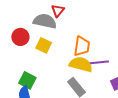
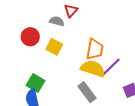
gray semicircle: (45, 21) -> (57, 21), size x0.6
purple line: (98, 62) -> (111, 67), turned -40

